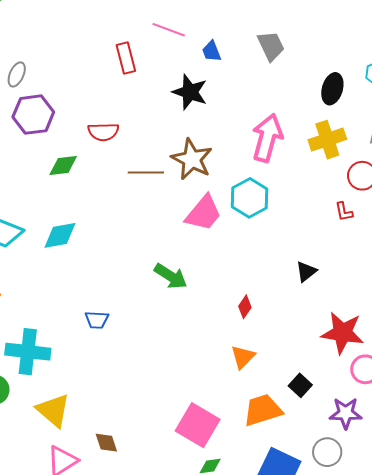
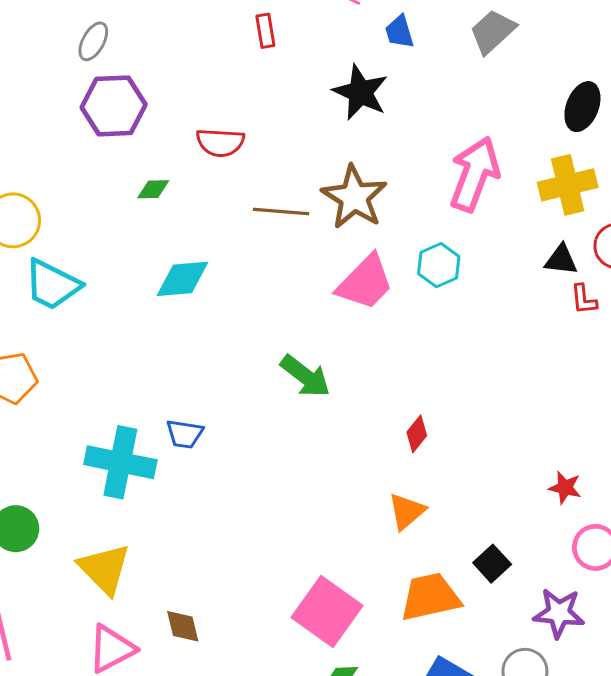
gray trapezoid: (271, 46) -> (493, 32), turned -112
red rectangle: (126, 58) -> (265, 31), size x0.7
green diamond: (63, 165) -> (153, 189), size x0.7
cyan hexagon: (250, 198) -> (439, 265), size x0.7
cyan diamond: (60, 235) -> (183, 279), moved
black triangle: (306, 271) -> (561, 260), moved, turned 40
red star: (343, 333) -> (565, 488), size x0.5
cyan cross: (28, 352) -> (120, 462), moved

